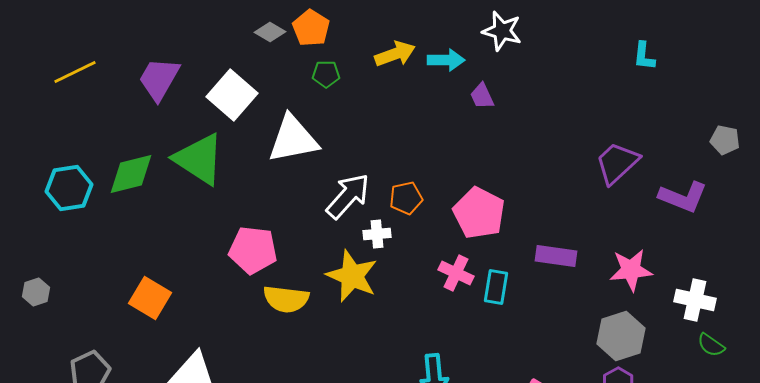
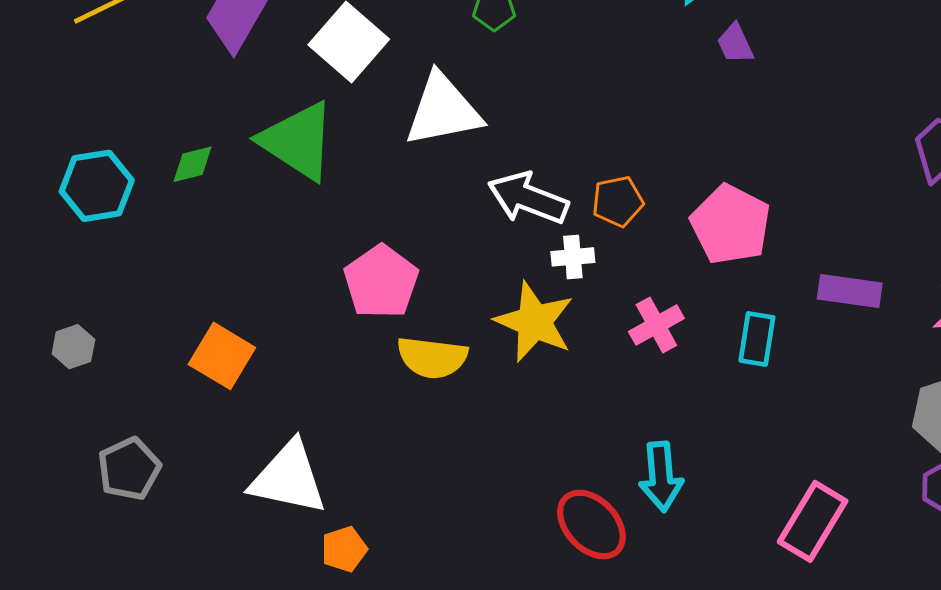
green diamond: (131, 174) -> (193, 164), size x0.6
white arrow: (348, 196) -> (528, 198), turned -111
pink pentagon: (253, 250) -> (381, 282), turned 30
pink cross: (456, 273) -> (656, 325), moved, turned 36
gray hexagon: (36, 292) -> (73, 347), moved

